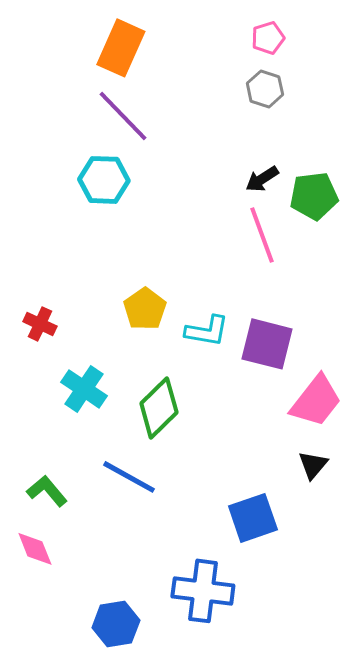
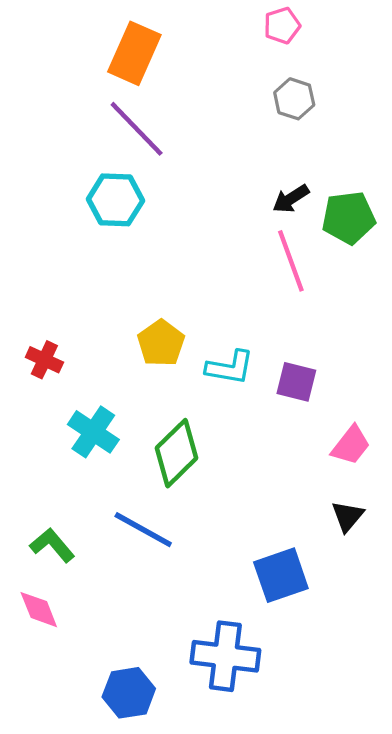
pink pentagon: (268, 38) -> (282, 26), moved
purple square: (267, 344) -> (296, 382), size x0.7
pink trapezoid: (316, 401) -> (351, 445), size x0.7

